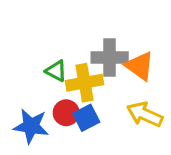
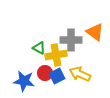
orange triangle: (140, 66) -> (95, 32), moved
yellow arrow: (145, 114) -> (80, 74), moved

